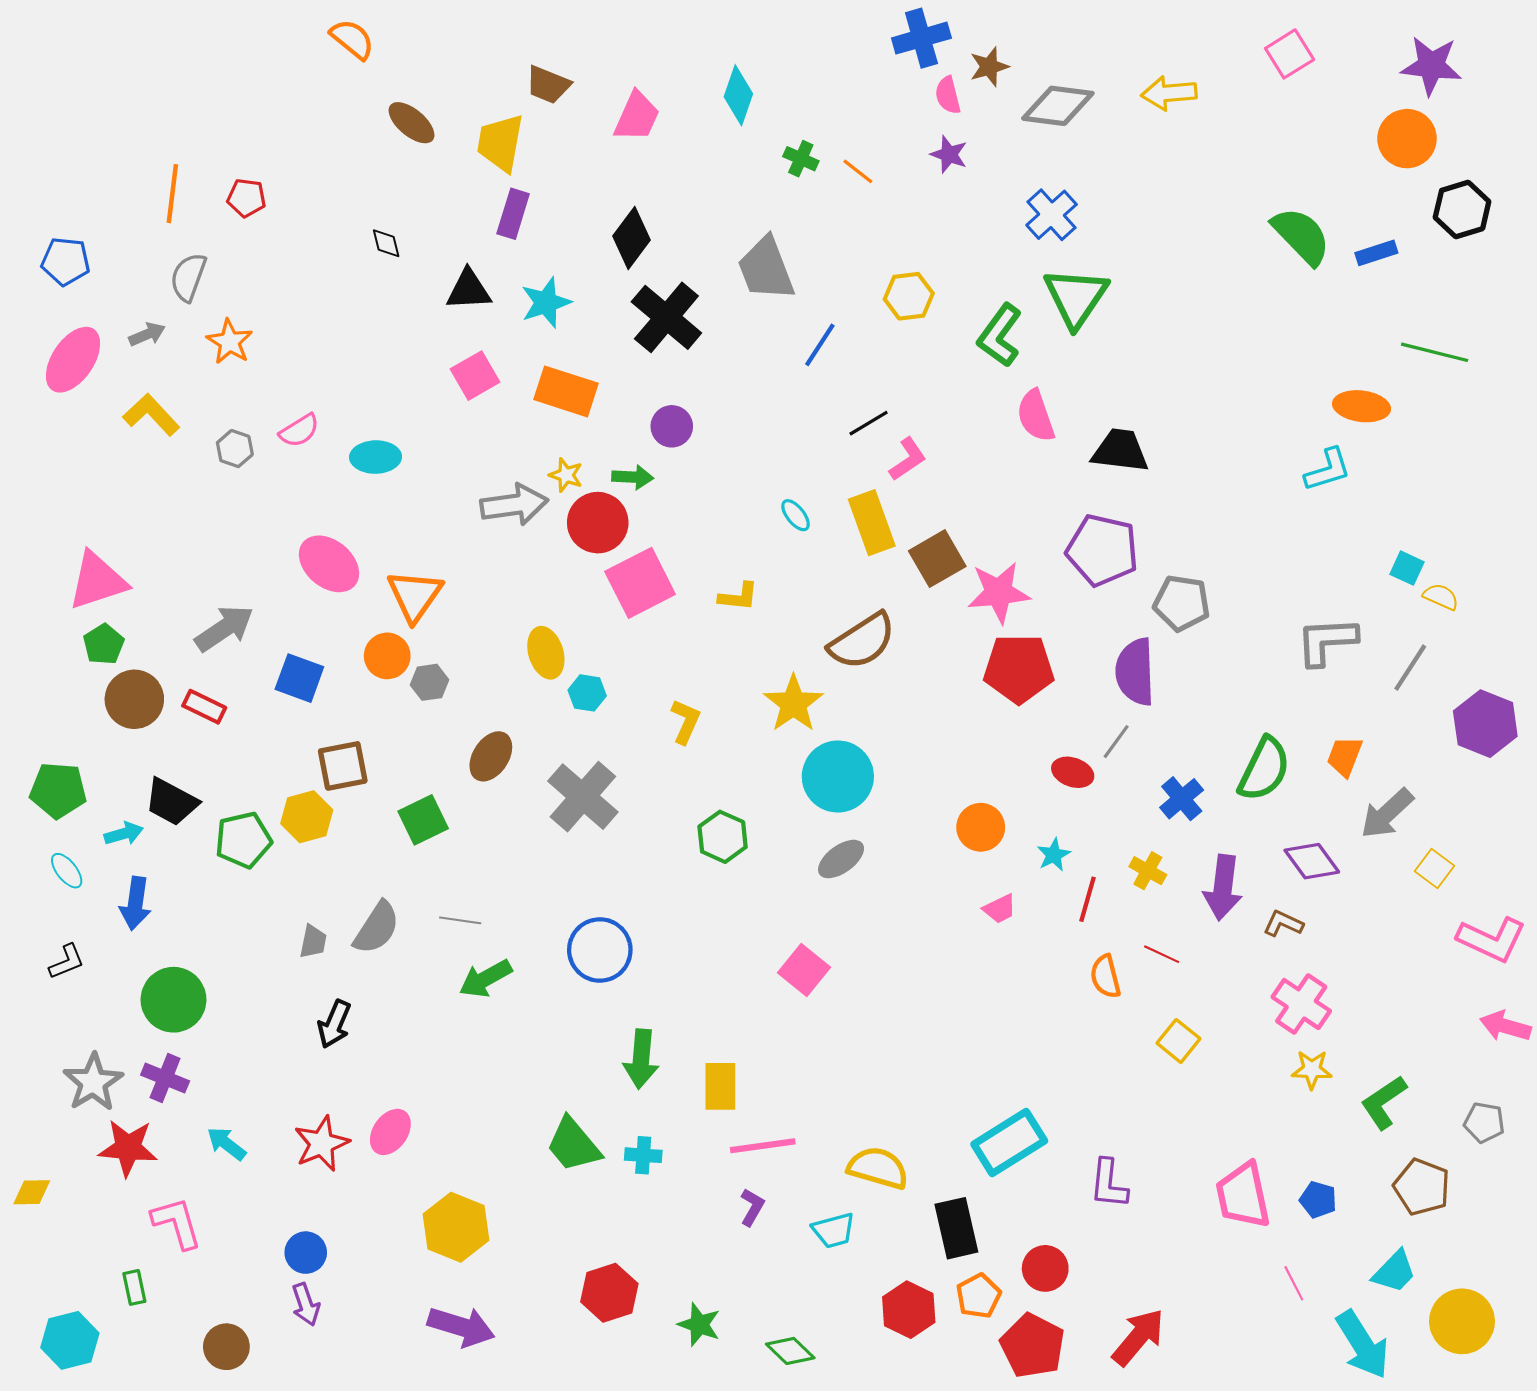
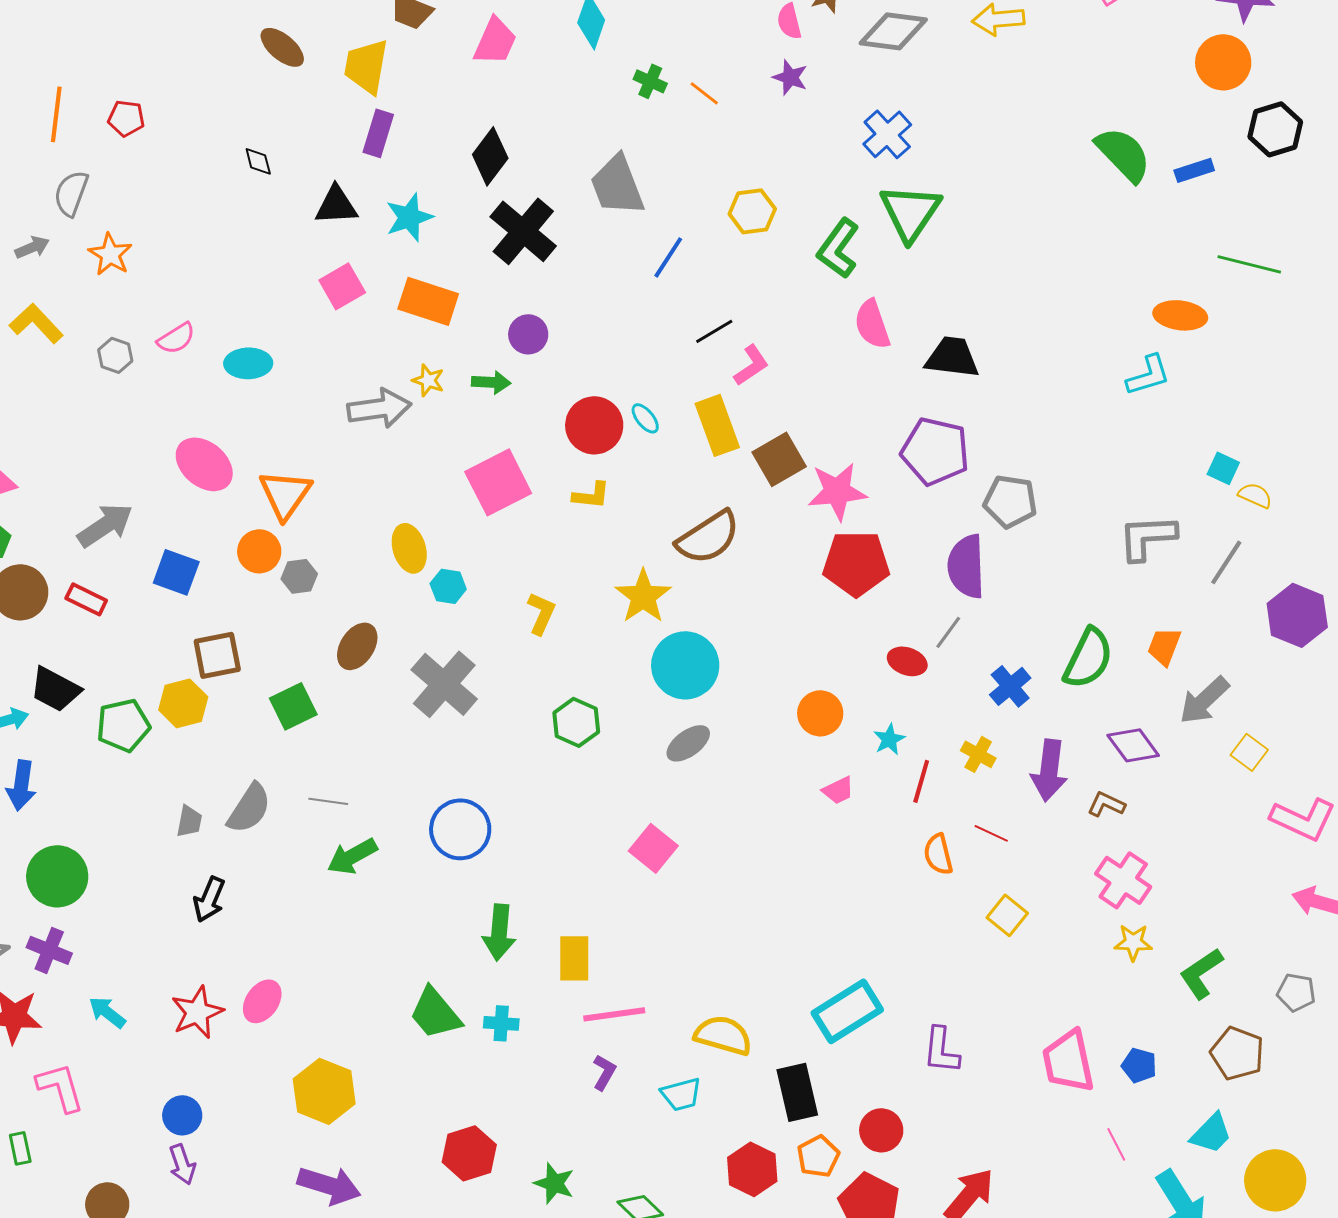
red circle: (598, 523) -> (594, 425), moved

